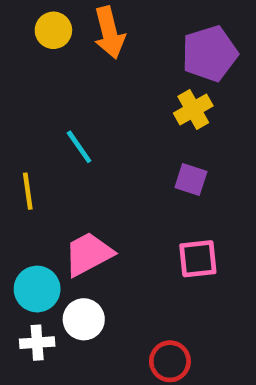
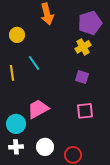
yellow circle: (53, 30) -> (17, 35), moved
yellow line: (28, 191) -> (12, 73), moved
white circle: (84, 319) -> (45, 147), moved

